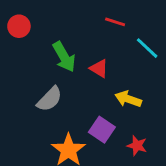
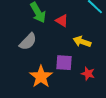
purple square: (102, 130) -> (64, 63), turned -30

